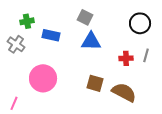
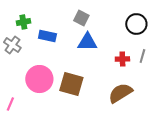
brown square: (95, 83) -> (71, 84), moved, size x1.4
brown semicircle: (124, 92) -> (120, 93), turned -60

